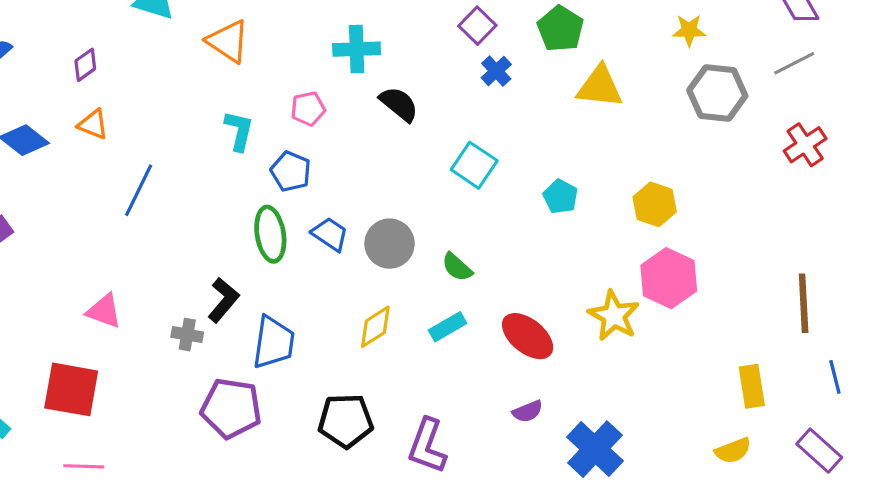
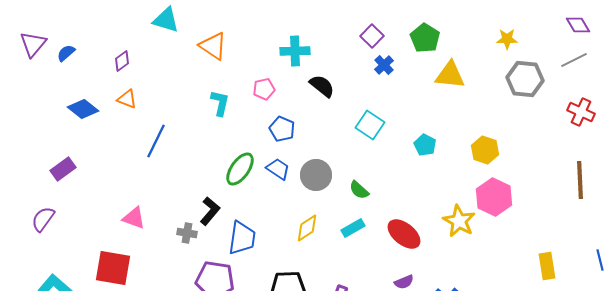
red cross: (805, 145) -> (581, 112), turned -32
blue pentagon: (291, 171) -> (282, 129), moved
green ellipse: (270, 234) -> (240, 169), turned 44
brown line: (804, 303) -> (580, 180), moved

